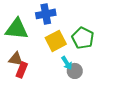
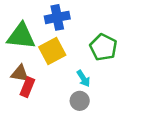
yellow square: (56, 41) -> (52, 51), moved
gray circle: (75, 71) -> (80, 101), moved

